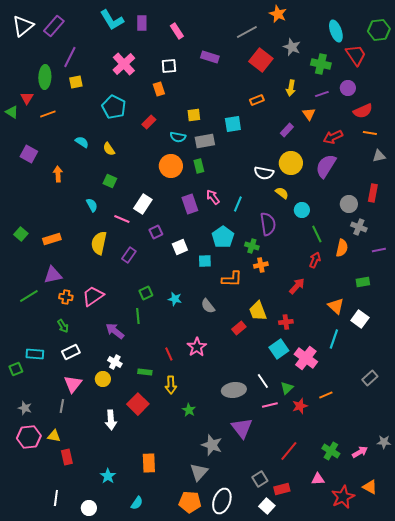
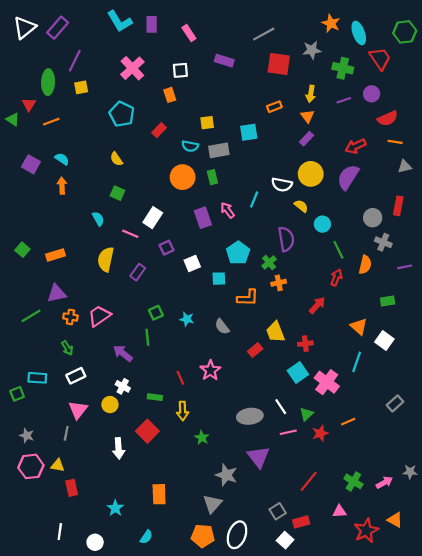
orange star: (278, 14) -> (331, 23), moved
gray star: (292, 47) -> (312, 50), turned -30
red square: (261, 60) -> (279, 64), turned -30
orange triangle: (309, 114) -> (307, 116), moved
cyan semicircle: (82, 142) -> (62, 159), moved
cyan line: (238, 204) -> (254, 200), moved
green cross: (252, 246) -> (269, 263), turned 32

